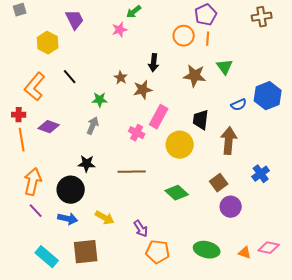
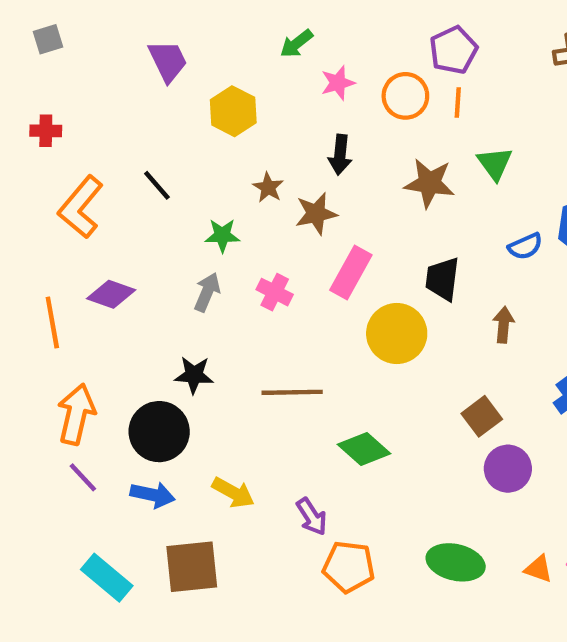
pink star: (120, 30) -> (338, 83), moved
yellow hexagon: (48, 43) -> (233, 111), moved
red cross: (19, 115) -> (46, 131), moved
pink cross: (137, 133) -> (275, 292), moved
brown arrow: (229, 141) -> (504, 325), size x0.6
green diamond: (177, 193) -> (364, 449), moved

